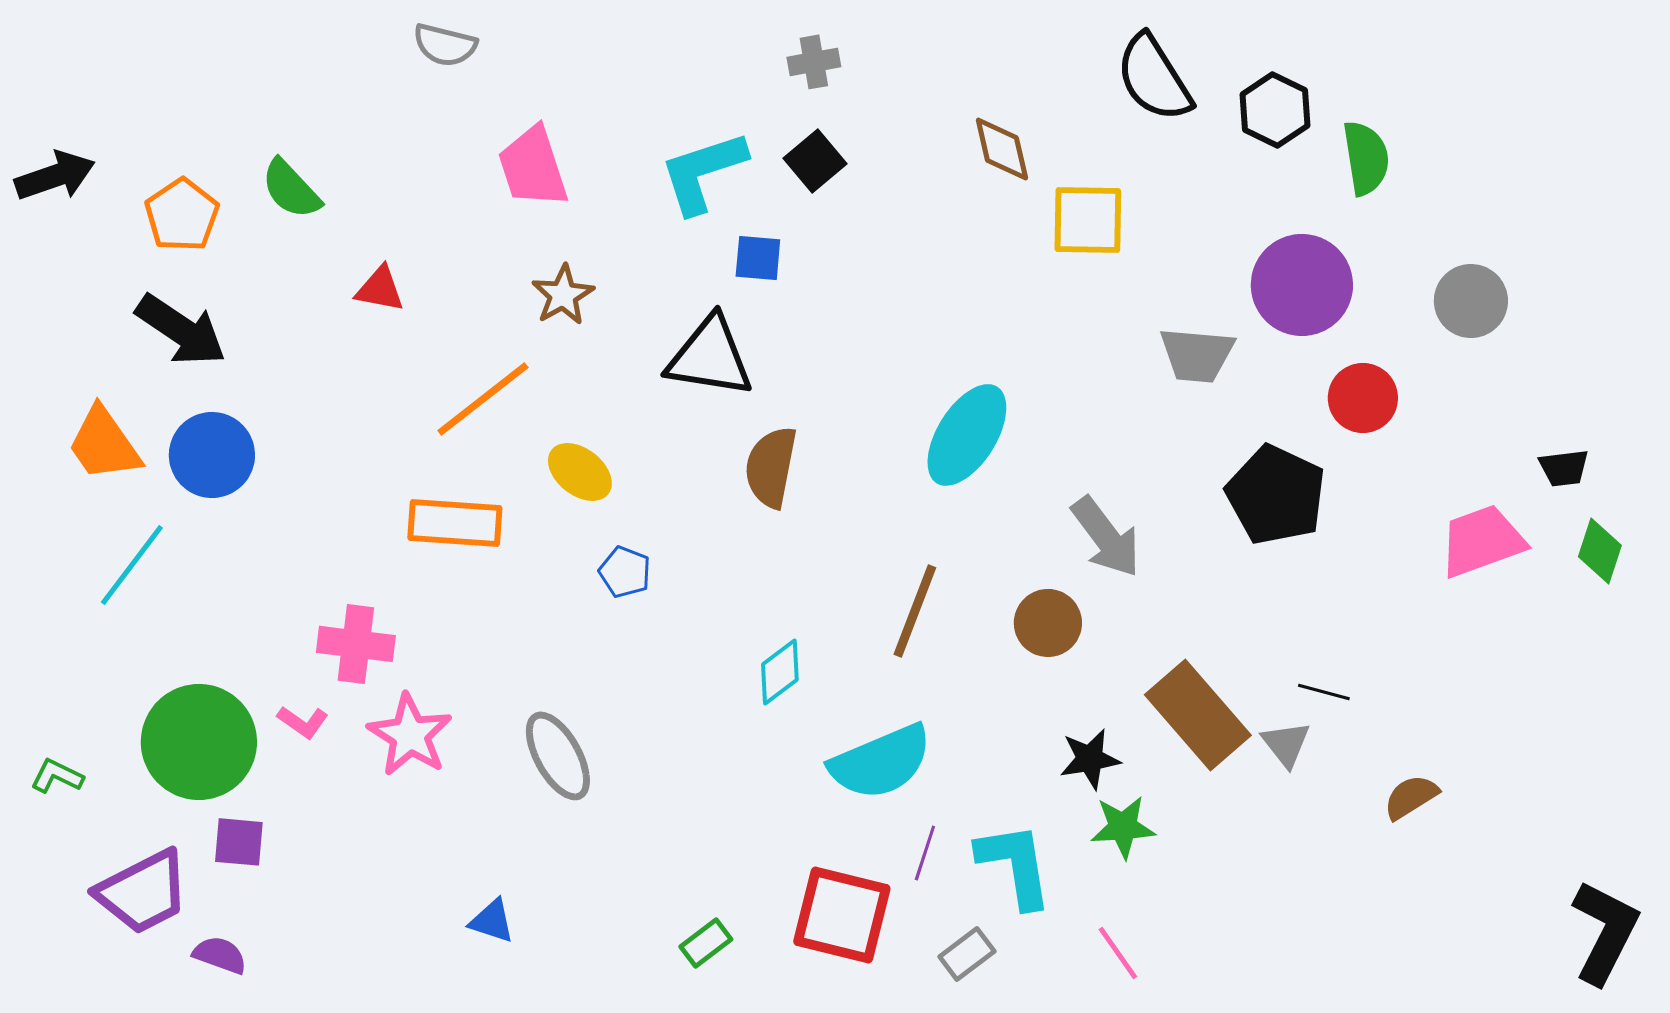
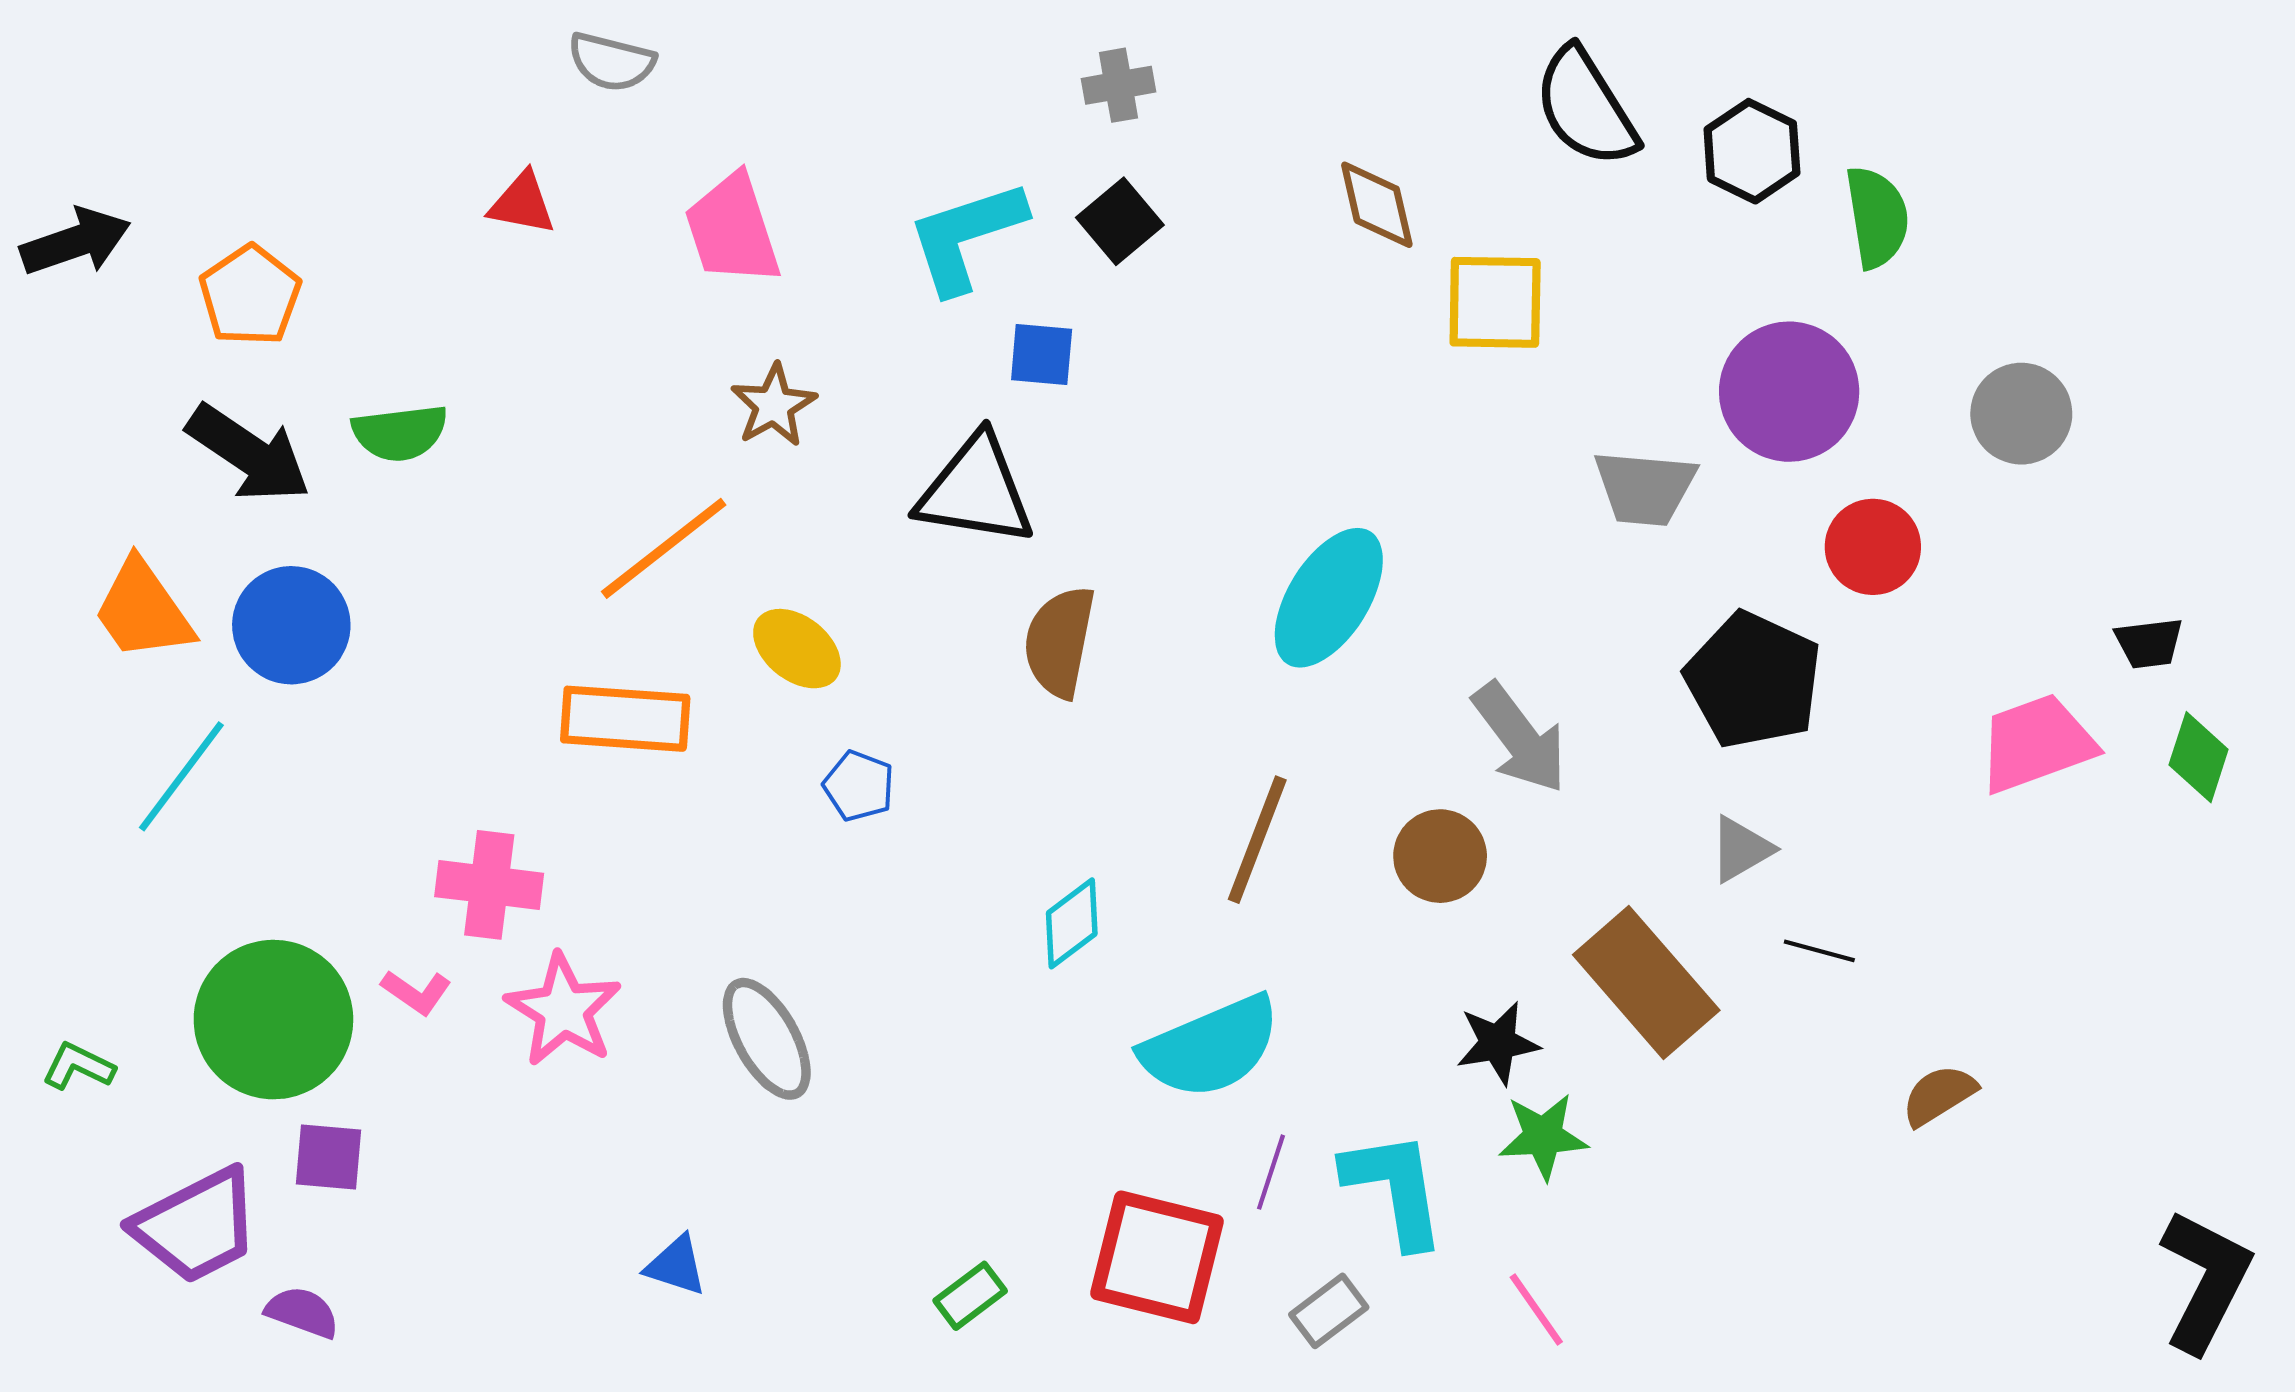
green semicircle: (291, 189) -> (400, 433), moved, turned -54
red triangle: (380, 289) -> (522, 203), moved
gray triangle: (1286, 744) -> (1741, 849), moved, turned 38

